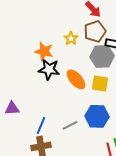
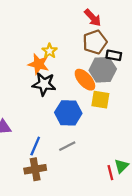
yellow star: (71, 38) -> (50, 51), moved
orange ellipse: (76, 79) -> (85, 80), moved
blue hexagon: (97, 116) -> (68, 113), moved

